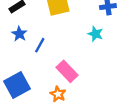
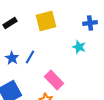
blue star: (19, 34) -> (12, 58), moved

